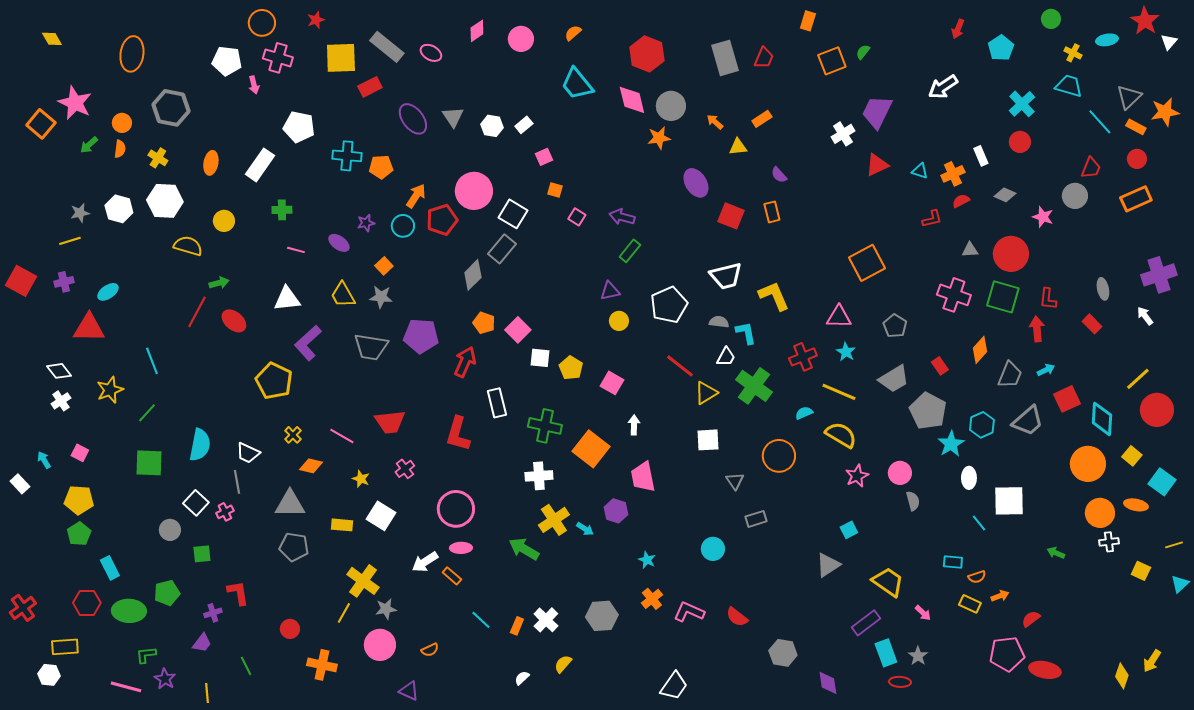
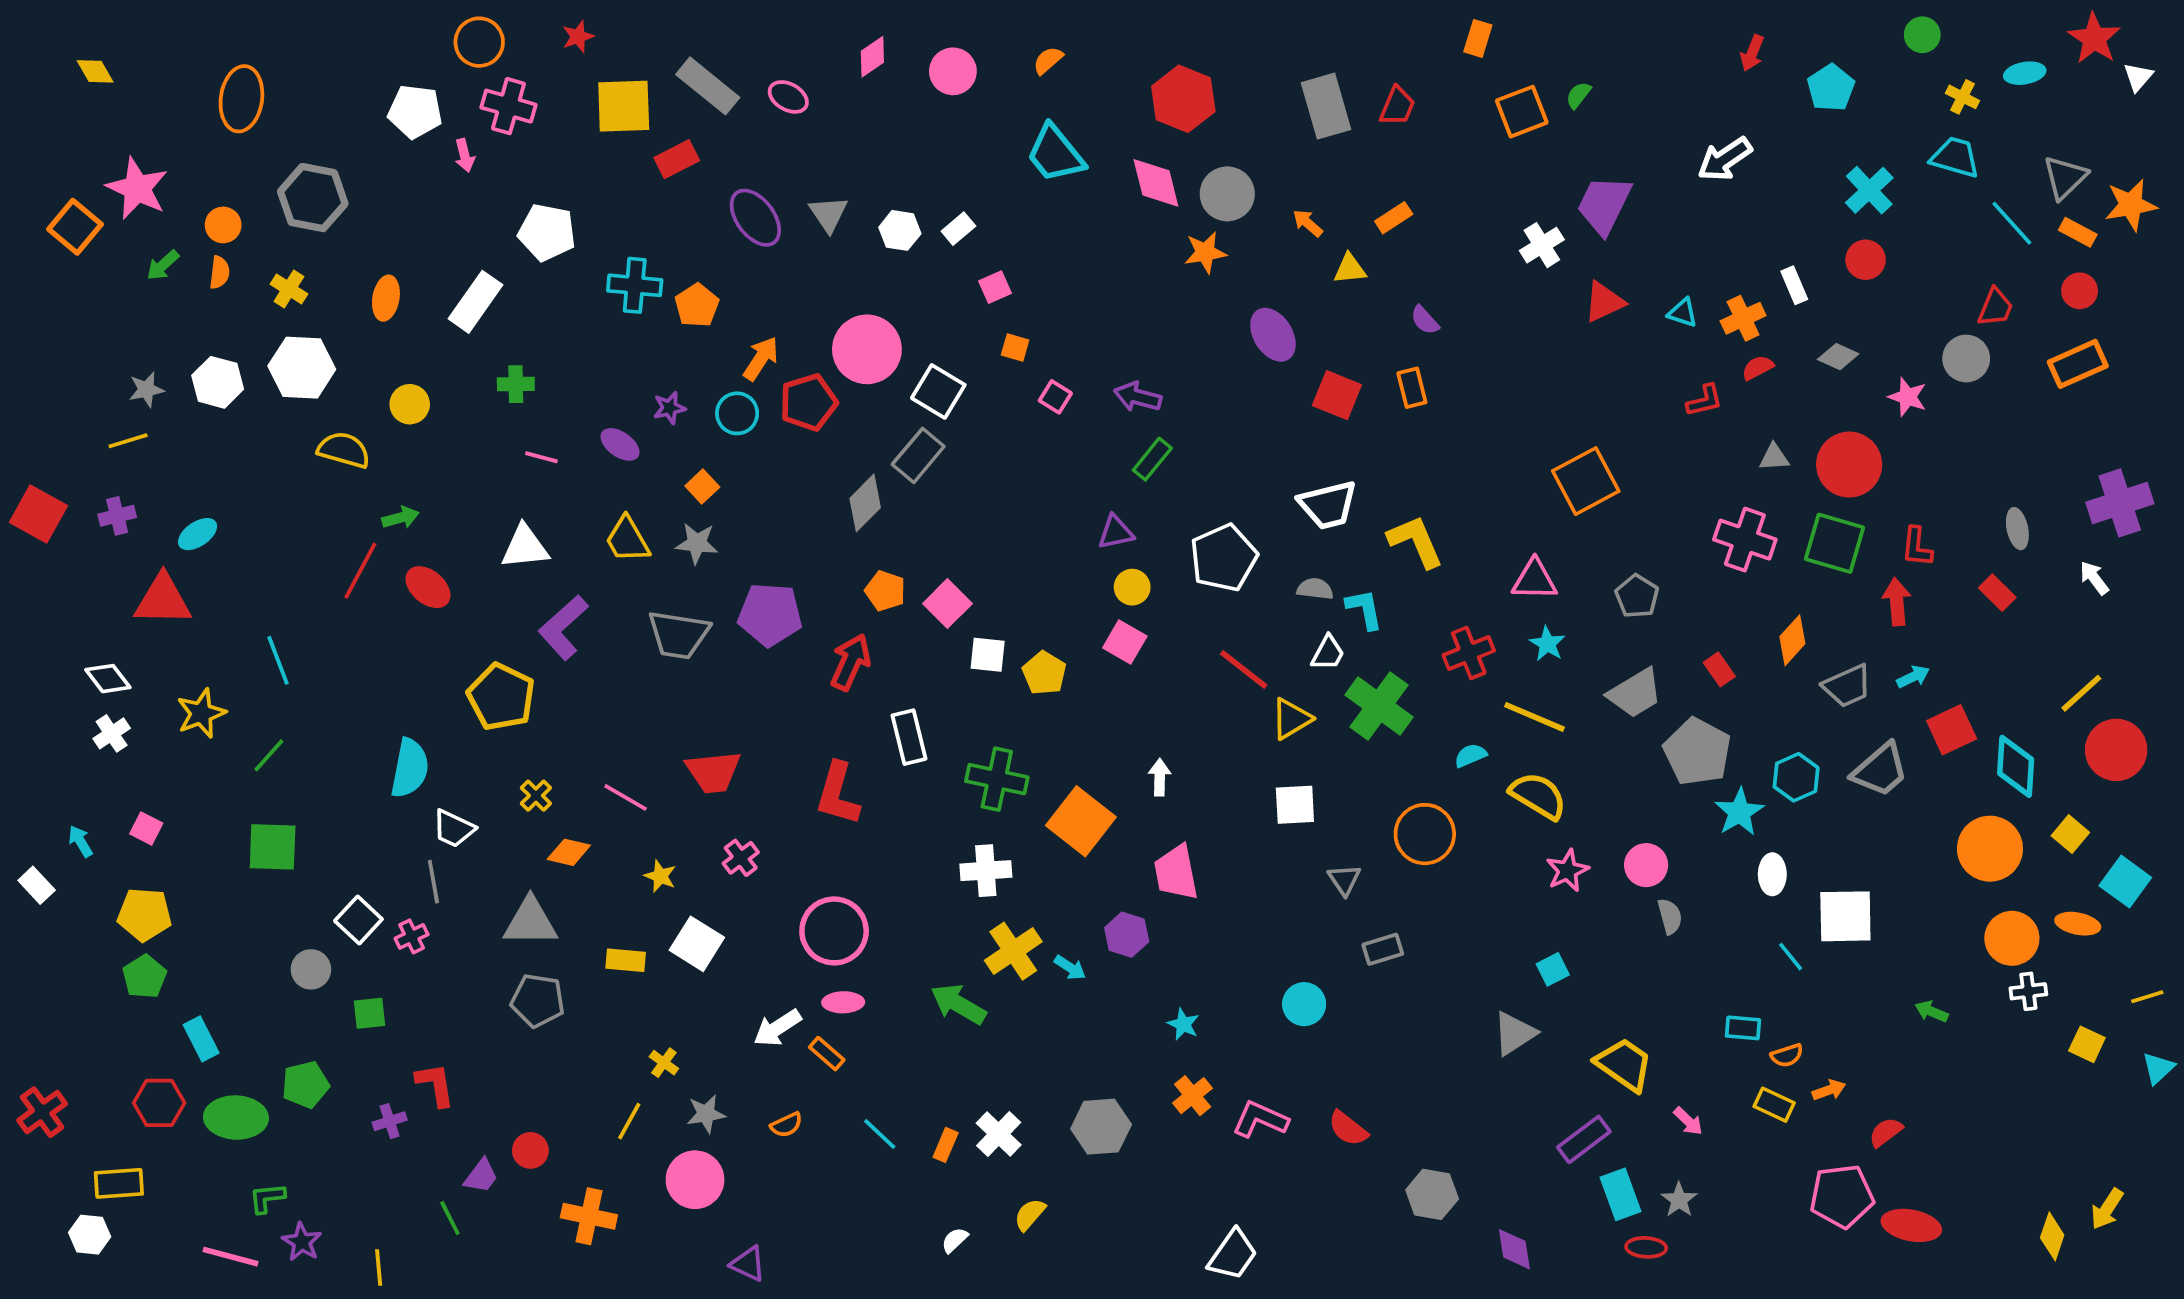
orange pentagon: (381, 167) -> (697, 305), turned -30
gray trapezoid: (1010, 375) -> (1847, 686), turned 44
pink square: (612, 383) -> (1125, 642), moved
cyan semicircle: (200, 445) -> (410, 768), moved
yellow cross: (363, 581) -> (664, 1063), size x0.5
purple trapezoid: (202, 643) -> (481, 1176), moved
orange semicircle: (430, 650) -> (786, 1125), moved

